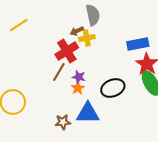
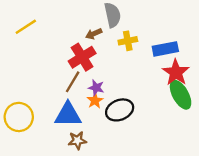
yellow cross: (87, 38) -> (128, 41), moved
black ellipse: (113, 88) -> (120, 110), moved
blue triangle: (88, 113) -> (68, 115), moved

